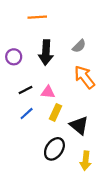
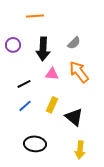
purple circle: (14, 57) -> (13, 45), moved
pink triangle: (48, 92) -> (52, 74), moved
black ellipse: (54, 149) -> (35, 144), moved, turned 60

